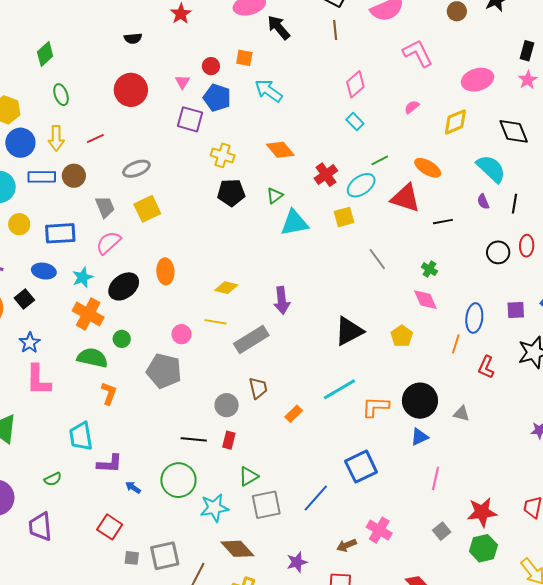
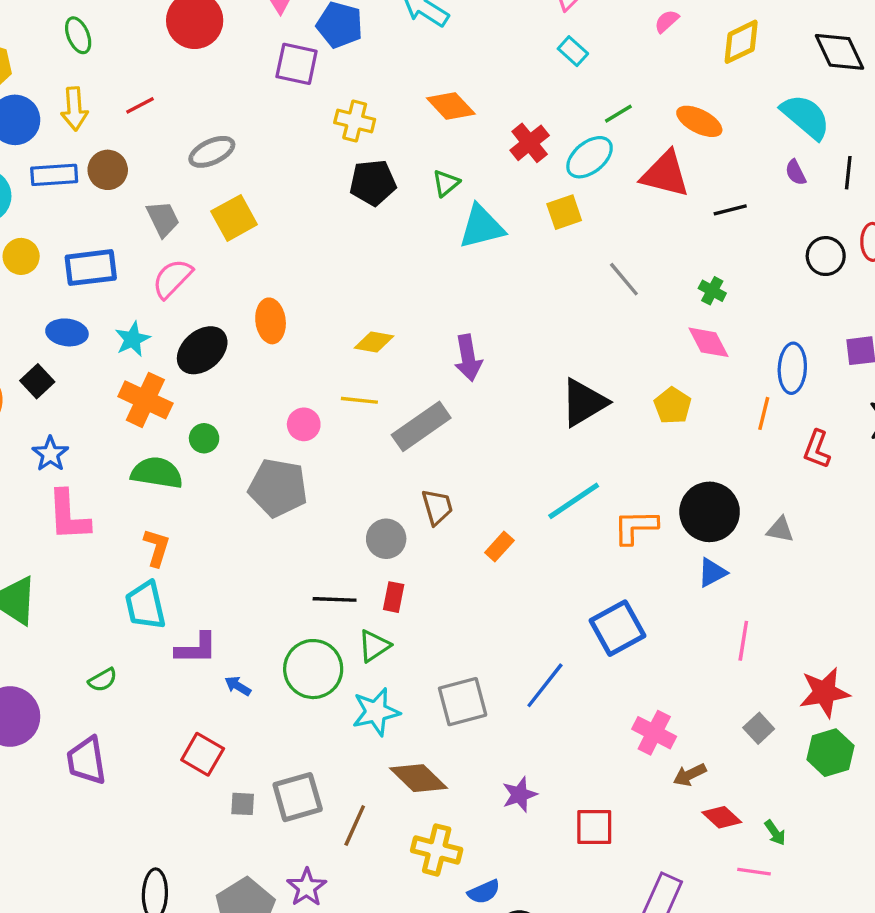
orange L-shape: (109, 393) -> (157, 548), moved
green triangle: (248, 476) -> (374, 646), moved
brown arrow: (347, 545) -> (690, 775), moved

